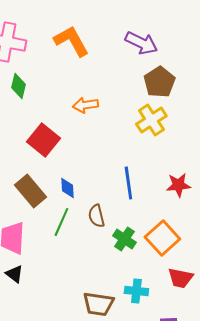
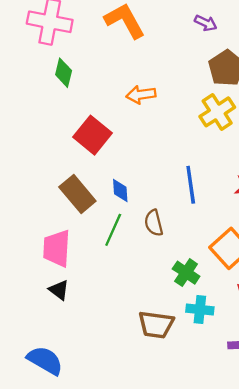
purple arrow: (141, 43) -> (206, 23), size x0.6
green cross: (124, 239) -> (186, 273), moved

